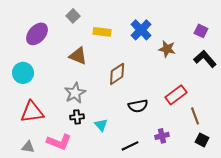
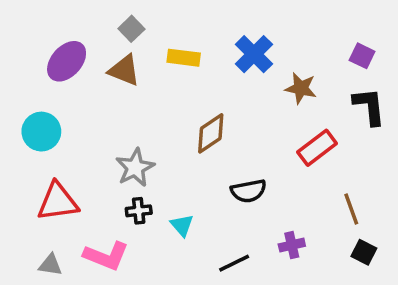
brown triangle: (78, 56) -> (124, 70), moved
black L-shape: (205, 59) -> (369, 106), turned 35
red rectangle: (176, 95) -> (317, 148), moved

